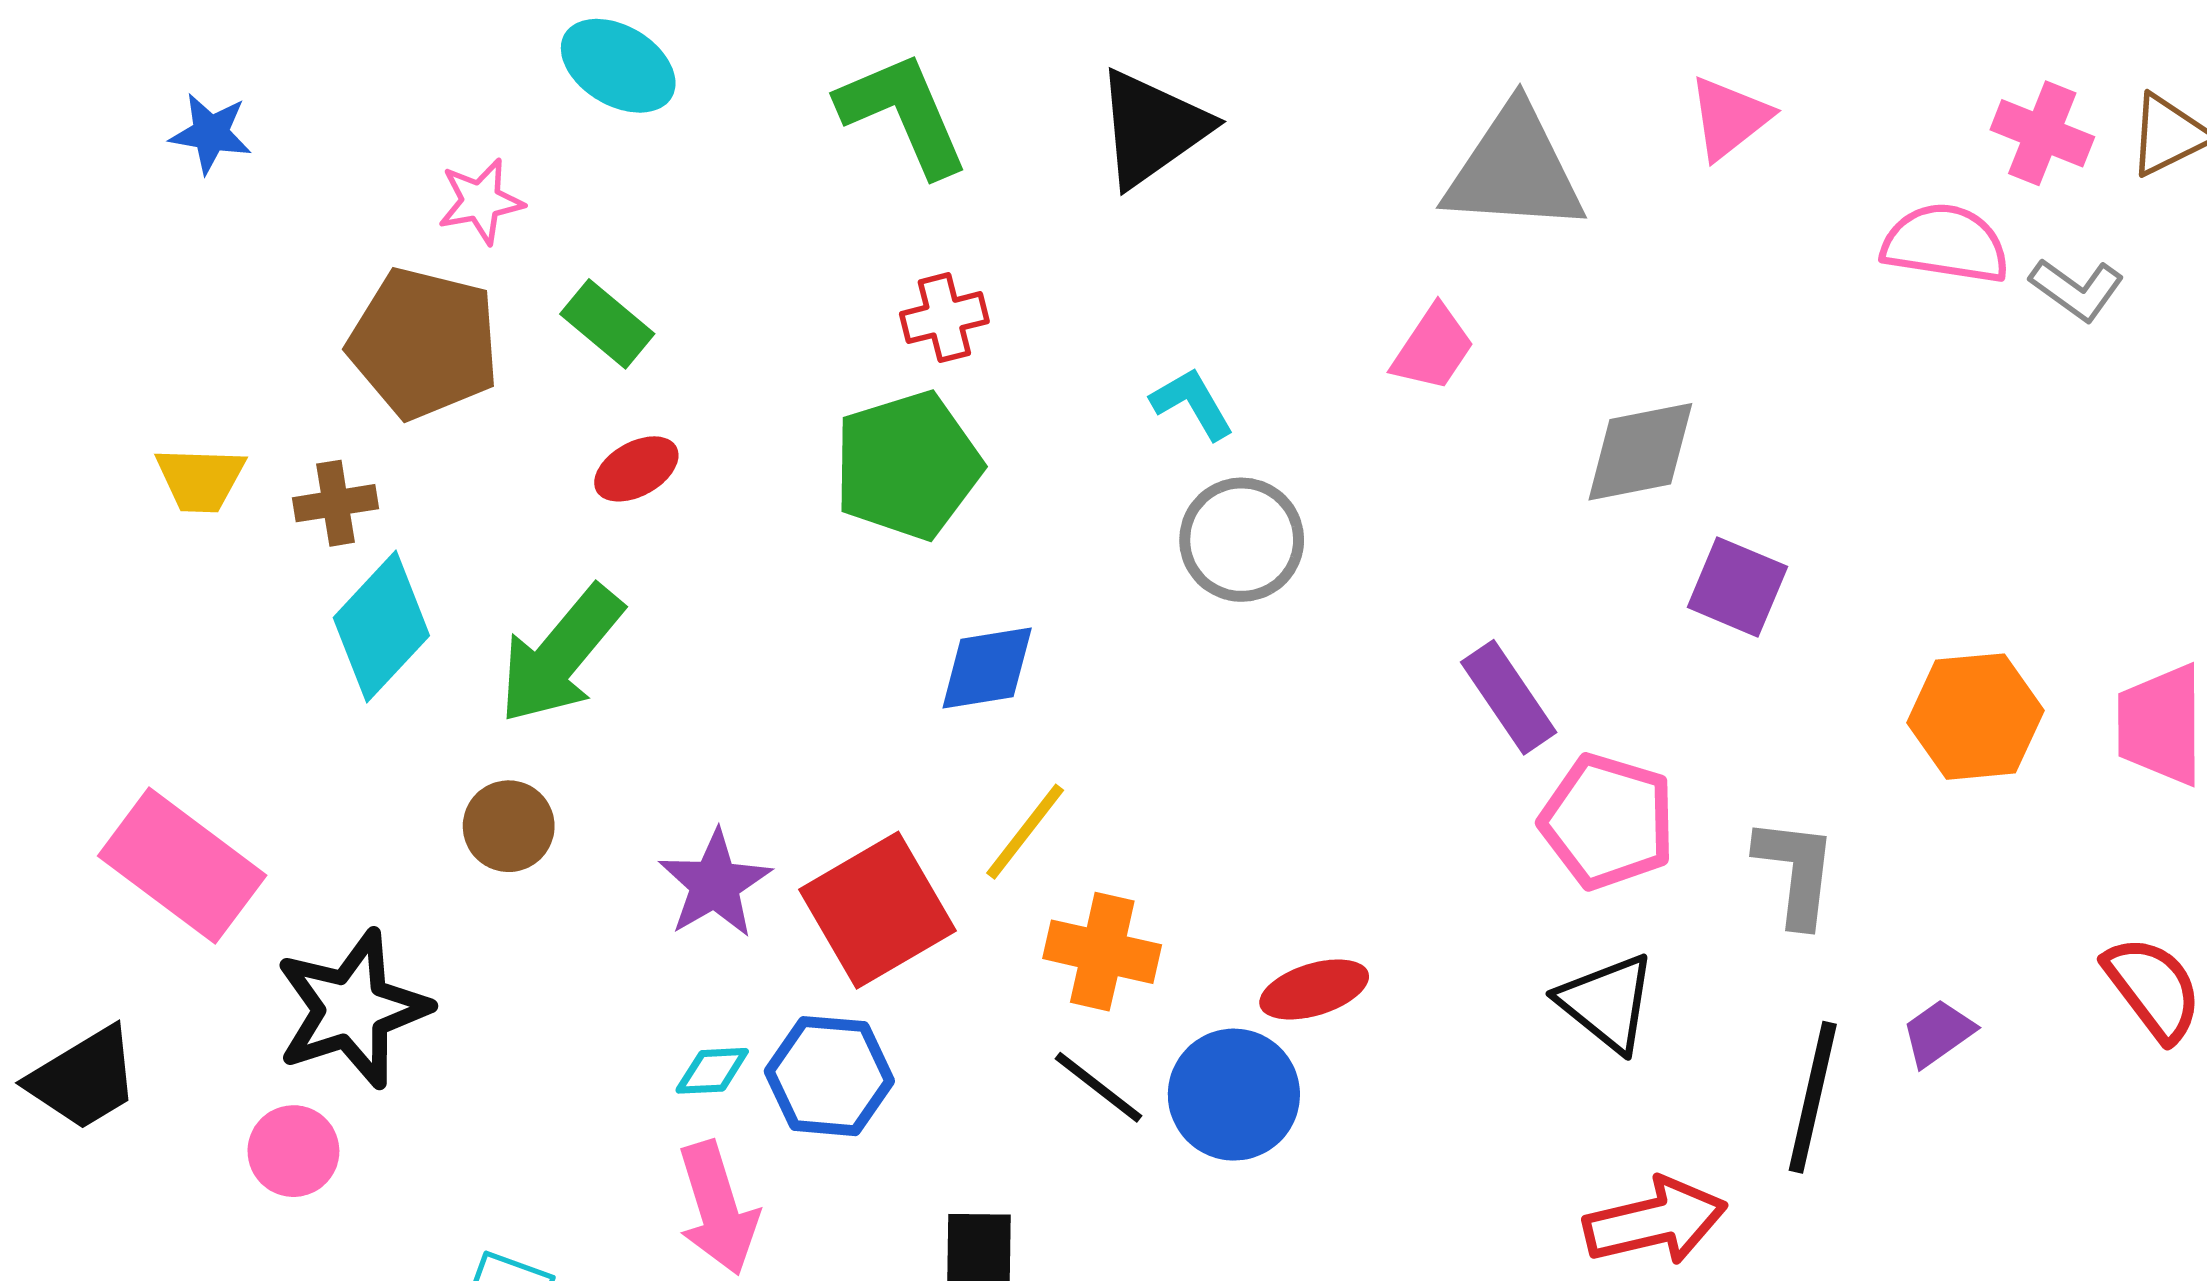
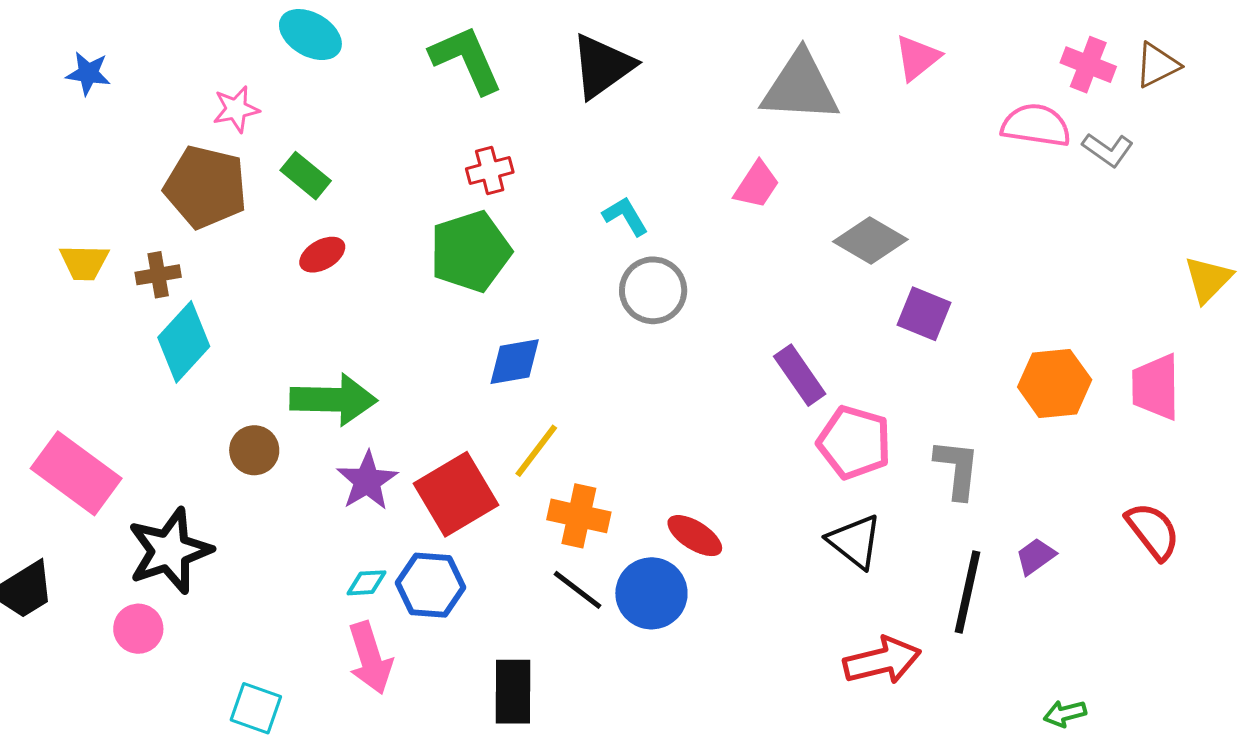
gray diamond: (1640, 452) -> (870, 240), turned 42
green arrow: (561, 655) -> (334, 400), moved, turned -128
red ellipse: (1314, 989) -> (695, 536), turned 50

